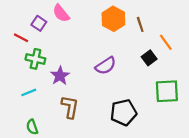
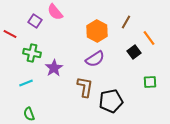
orange hexagon: (113, 19) -> (97, 31), moved
brown line: (140, 24) -> (126, 22), turned 48
red line: (21, 38) -> (10, 34), moved
green square: (167, 91) -> (150, 82), size x0.6
brown L-shape: (70, 107) -> (85, 87), moved

